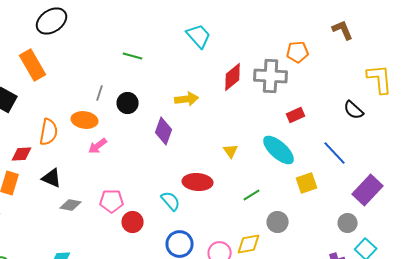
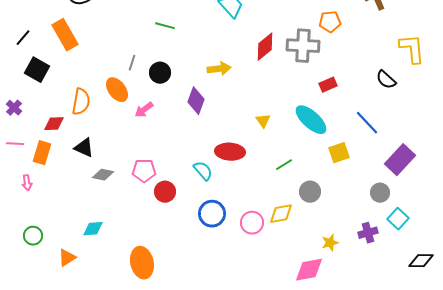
orange ellipse: (85, 120) -> (117, 90), turned 45
pink arrow: (98, 146) -> (144, 110), moved

